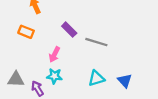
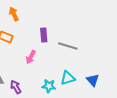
purple rectangle: (69, 30) -> (44, 35), turned 40
cyan star: (54, 76) -> (49, 86), moved

